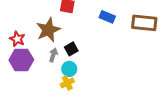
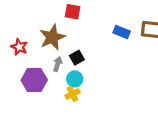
blue rectangle: (107, 17) -> (122, 32), moved
purple hexagon: (21, 60) -> (34, 80), moved

